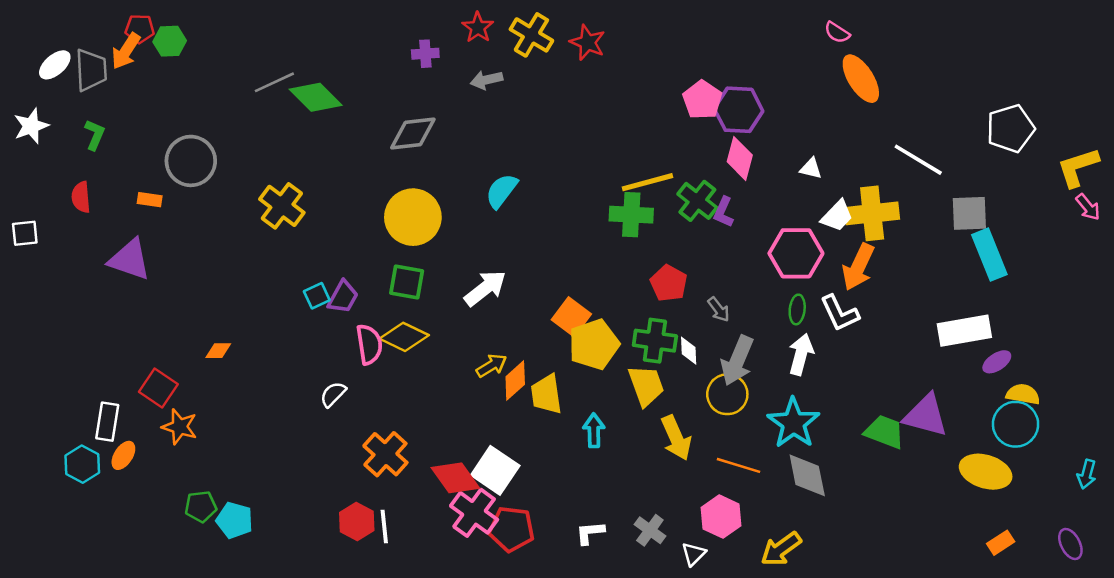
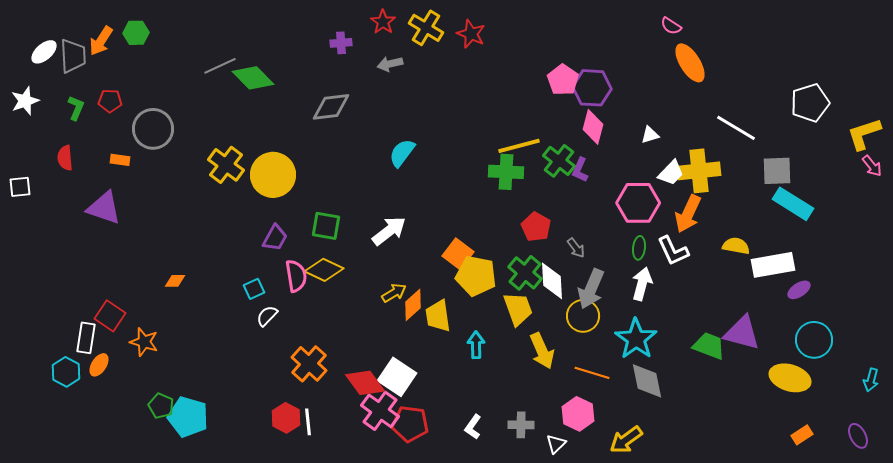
red pentagon: (140, 29) -> (110, 101), moved
white triangle: (811, 168) -> (650, 135), turned -30
yellow circle: (413, 217) -> (273, 175), moved
cyan rectangle: (989, 255) -> (793, 204), turned -36
cyan square: (317, 296) -> (254, 289), moved
green cross: (655, 341) -> (525, 273), turned 32
yellow pentagon: (594, 344) -> (476, 276), turned 30
white diamond: (689, 351) -> (552, 281), size x1.6
red square: (158, 388) -> (110, 316), moved
yellow semicircle: (1023, 394) -> (736, 246), moved
green pentagon: (201, 507) -> (161, 406), turned 30
cyan pentagon: (234, 520) -> (188, 417), size x1.4
gray cross: (650, 530) -> (521, 425), turned -35
white L-shape: (590, 533) -> (473, 427), turned -50

